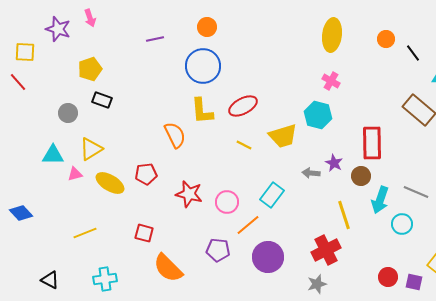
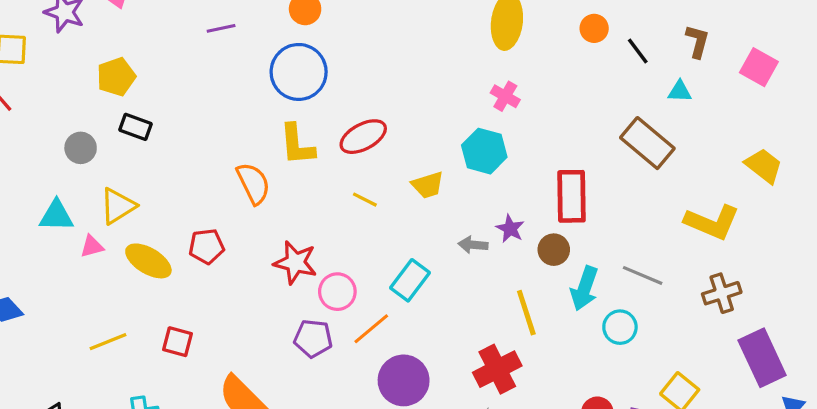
yellow trapezoid: (283, 136) -> (428, 185), size x0.7
red star: (189, 194) -> (295, 263), moved
red square: (144, 233) -> (177, 342), moved
purple pentagon: (218, 250) -> (313, 338), moved

